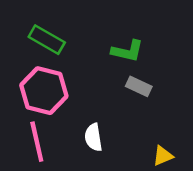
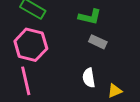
white semicircle: (93, 137) -> (89, 78), moved

